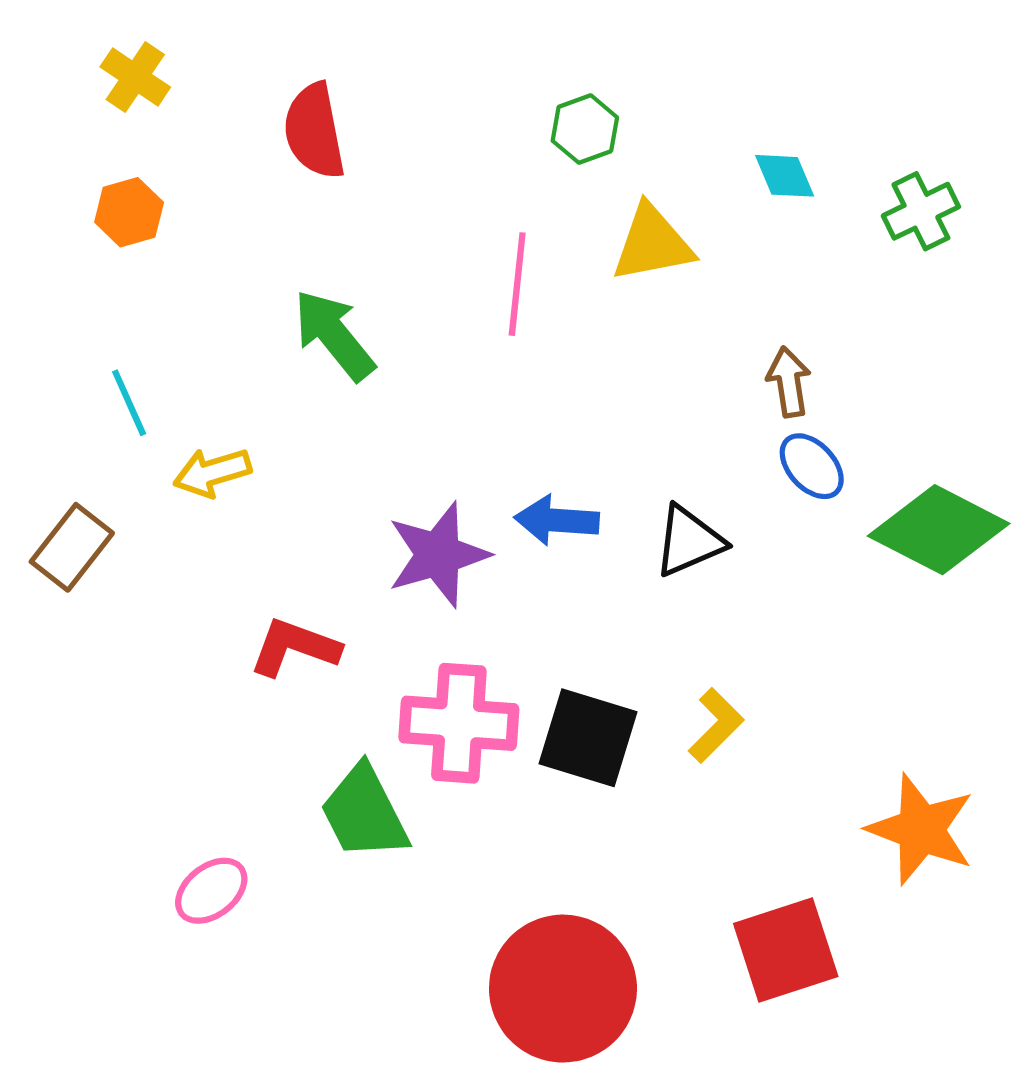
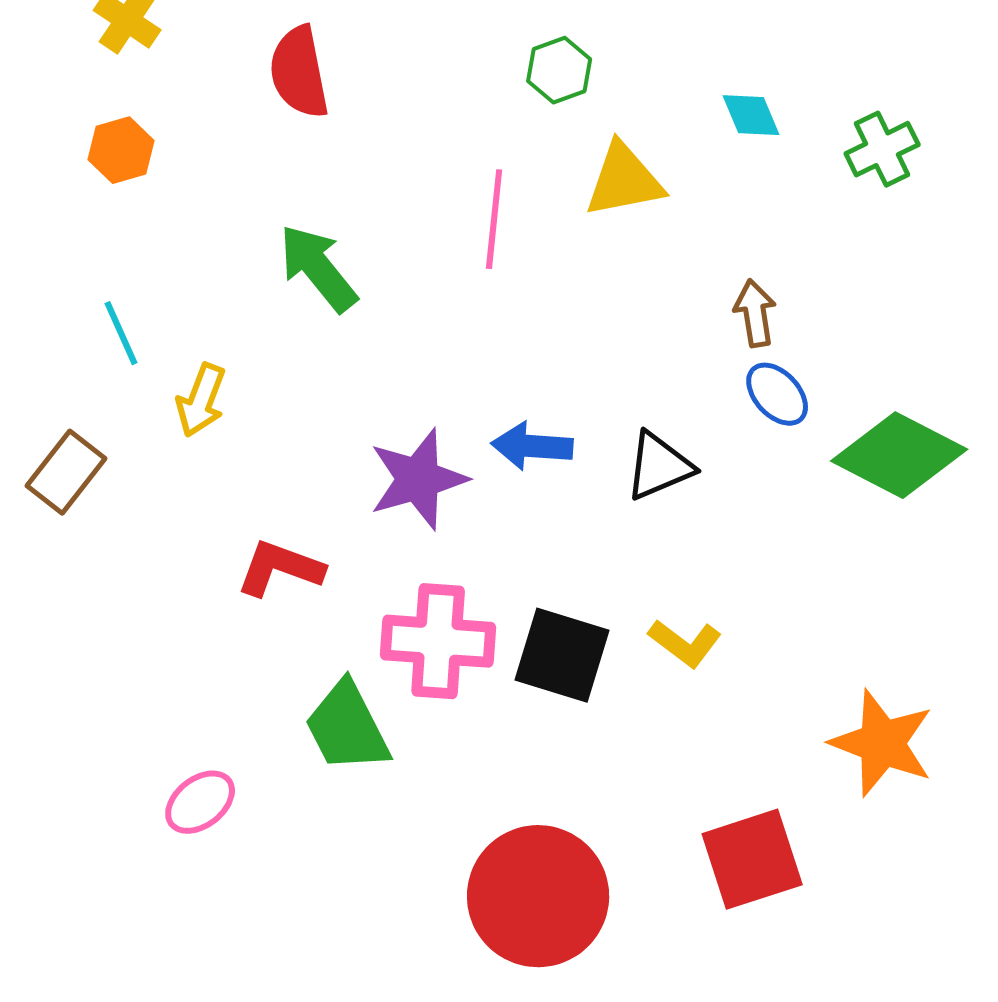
yellow arrow: (212, 472) -> (201, 400), turned -52
yellow L-shape: (716, 725) -> (685, 643), turned 82

